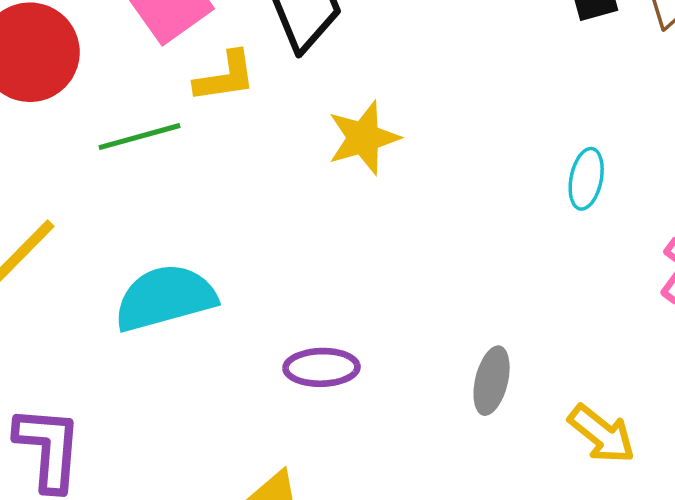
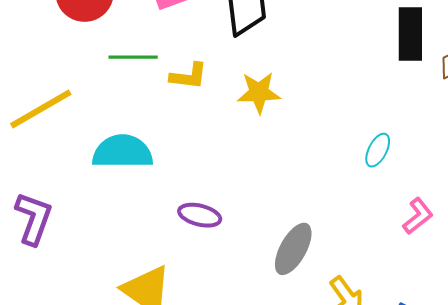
yellow L-shape: (225, 77) -> (189, 76), moved
gray ellipse: (492, 381) -> (293, 249), size x1.4

